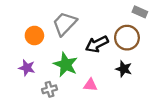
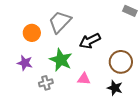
brown circle: (127, 38) -> (121, 62), moved
black star: (124, 69) -> (115, 88), moved

